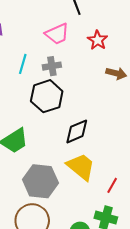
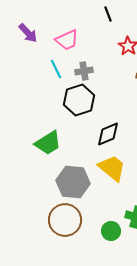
pink trapezoid: (57, 34) -> (67, 40), moved
cyan line: (23, 64) -> (56, 69), turned -42

